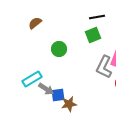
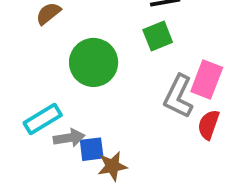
green circle: (59, 49) -> (94, 62), size x1.6
gray arrow: (46, 89) -> (69, 138), turned -42

